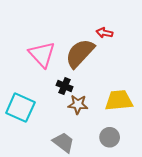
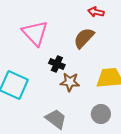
brown semicircle: (80, 53) -> (84, 38), moved, size x0.7

